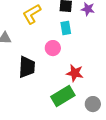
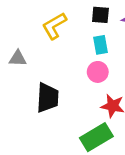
pink circle: (53, 48) -> (98, 72), moved

